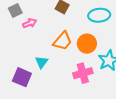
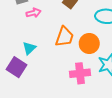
orange trapezoid: (63, 41) -> (65, 37), turned -30
cyan triangle: (42, 62) -> (29, 48), moved

